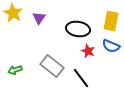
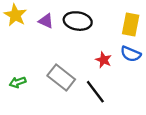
purple triangle: (39, 18) -> (46, 21), turned -40
black ellipse: (78, 29) -> (78, 21), moved

